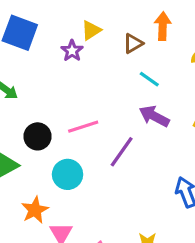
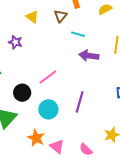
yellow triangle: (91, 30) -> (32, 17), turned -32
purple star: (72, 51) -> (15, 42), moved
purple line: (122, 152) -> (80, 102), moved

